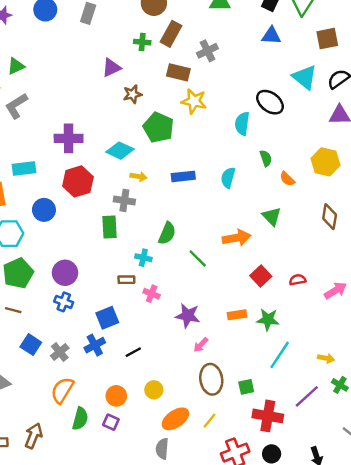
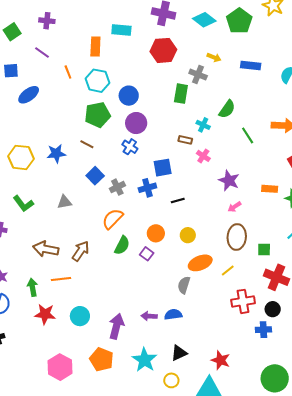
cyan diamond: (120, 151) -> (204, 20), moved
blue circle: (44, 210) -> (129, 96), moved

